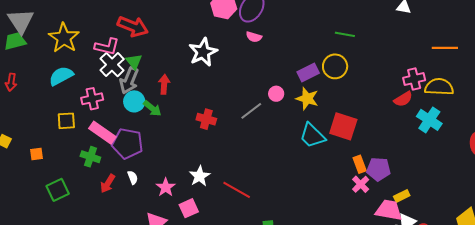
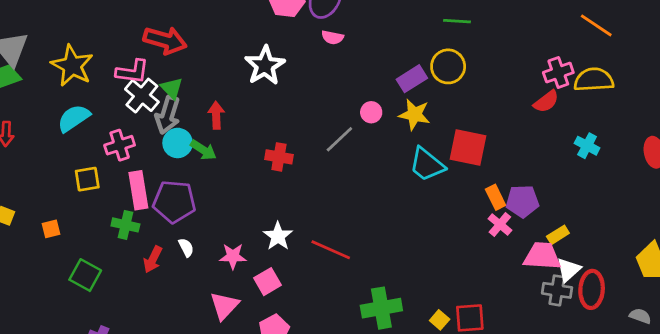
orange line: (445, 48) -> (596, 25), turned 40
cyan cross: (429, 120) -> (587, 146), moved, size x0.7
pink rectangle: (102, 133) -> (138, 190), turned 52
pink star: (166, 187) -> (233, 256), turned -30
green square: (58, 190) -> (85, 275), turned -30

